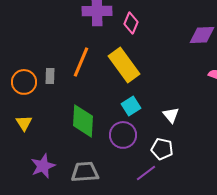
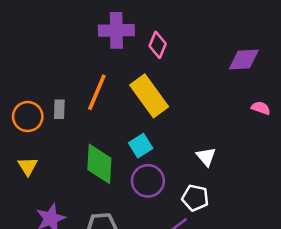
cyan square: (131, 106) -> (141, 146), moved

